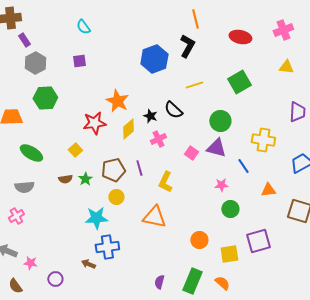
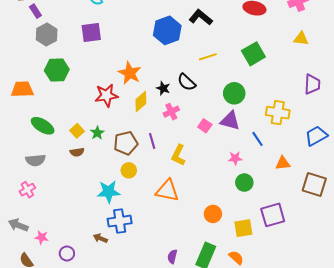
black L-shape: (187, 46) -> (201, 17), turned -80
purple square: (79, 61) -> (91, 32), size x1.5
yellow square: (75, 150) -> (77, 131), moved
green star: (85, 179) -> (97, 133), moved

